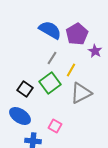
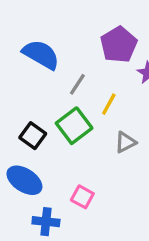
blue semicircle: (50, 30) -> (41, 55), moved
gray triangle: (81, 93) -> (125, 142), size x0.6

